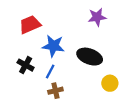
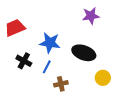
red trapezoid: (30, 25) -> (15, 28), moved
brown cross: (55, 91) -> (61, 84), moved

